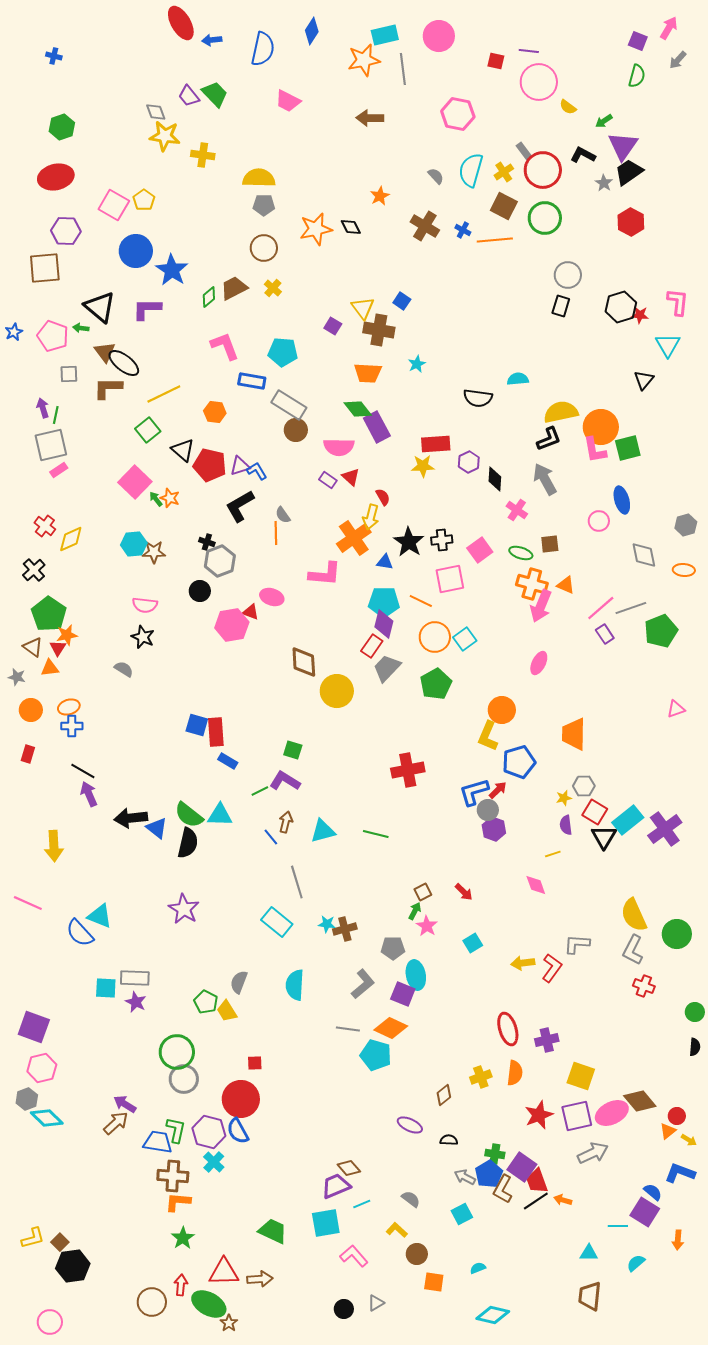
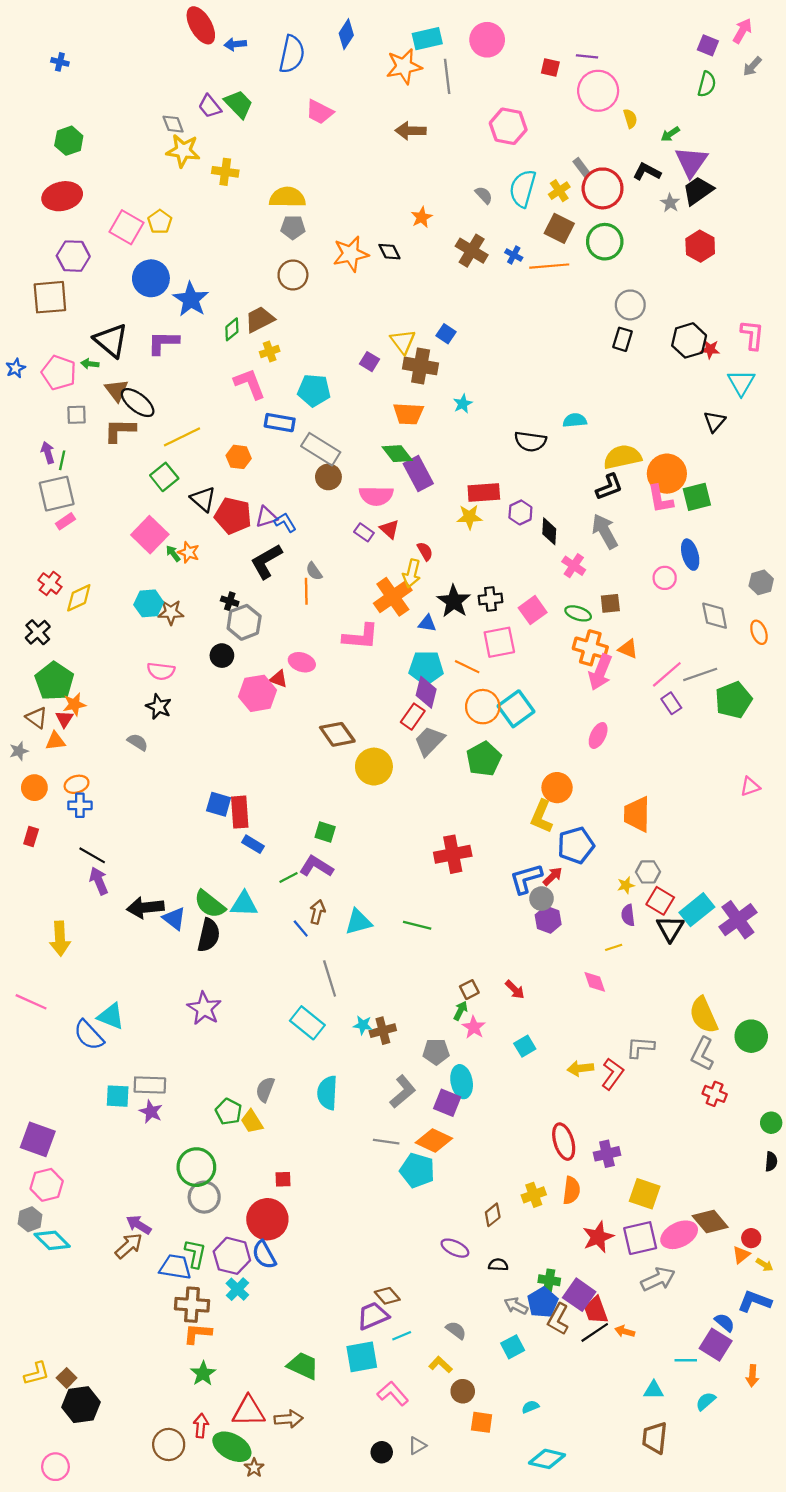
yellow semicircle: (568, 107) -> (630, 119), turned -144
yellow cross: (273, 288) -> (270, 352), moved, turned 30
orange ellipse: (684, 570) -> (759, 632), turned 65
cyan square: (465, 639) -> (516, 709), size x1.4
brown diamond: (304, 662) -> (337, 734), turned -32
gray star: (17, 677) -> (19, 751), turned -30

